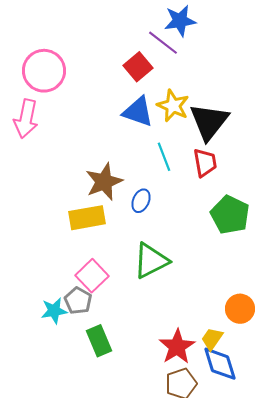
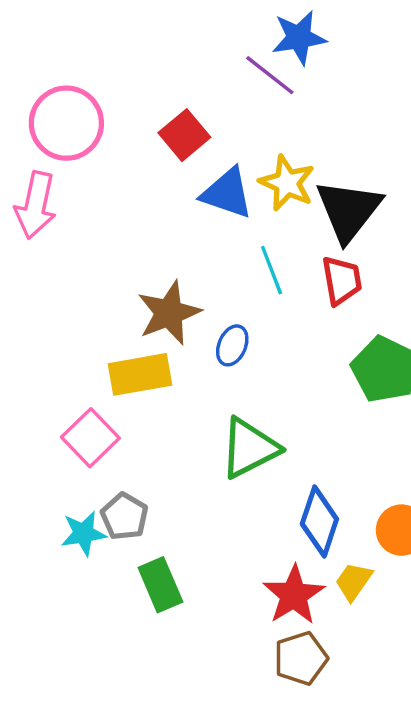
red square: (138, 67) -> (184, 135), moved
pink square: (92, 276) -> (90, 438), moved
blue diamond: (220, 364) -> (319, 522), moved, turned 36

